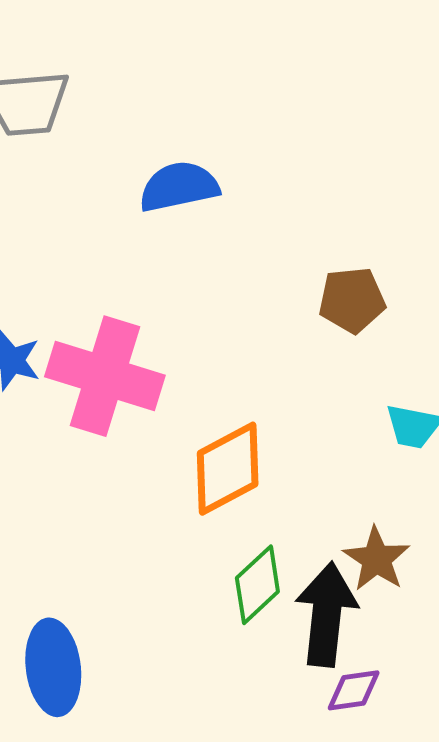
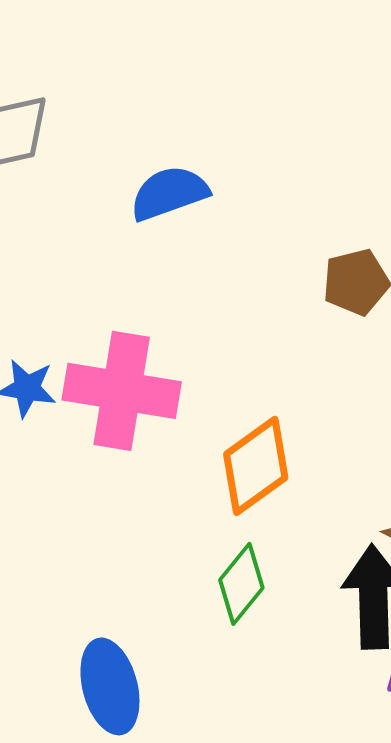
green diamond: (257, 585) -> (241, 584), moved

